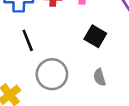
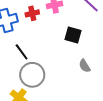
gray circle: (52, 74) -> (32, 75), moved

